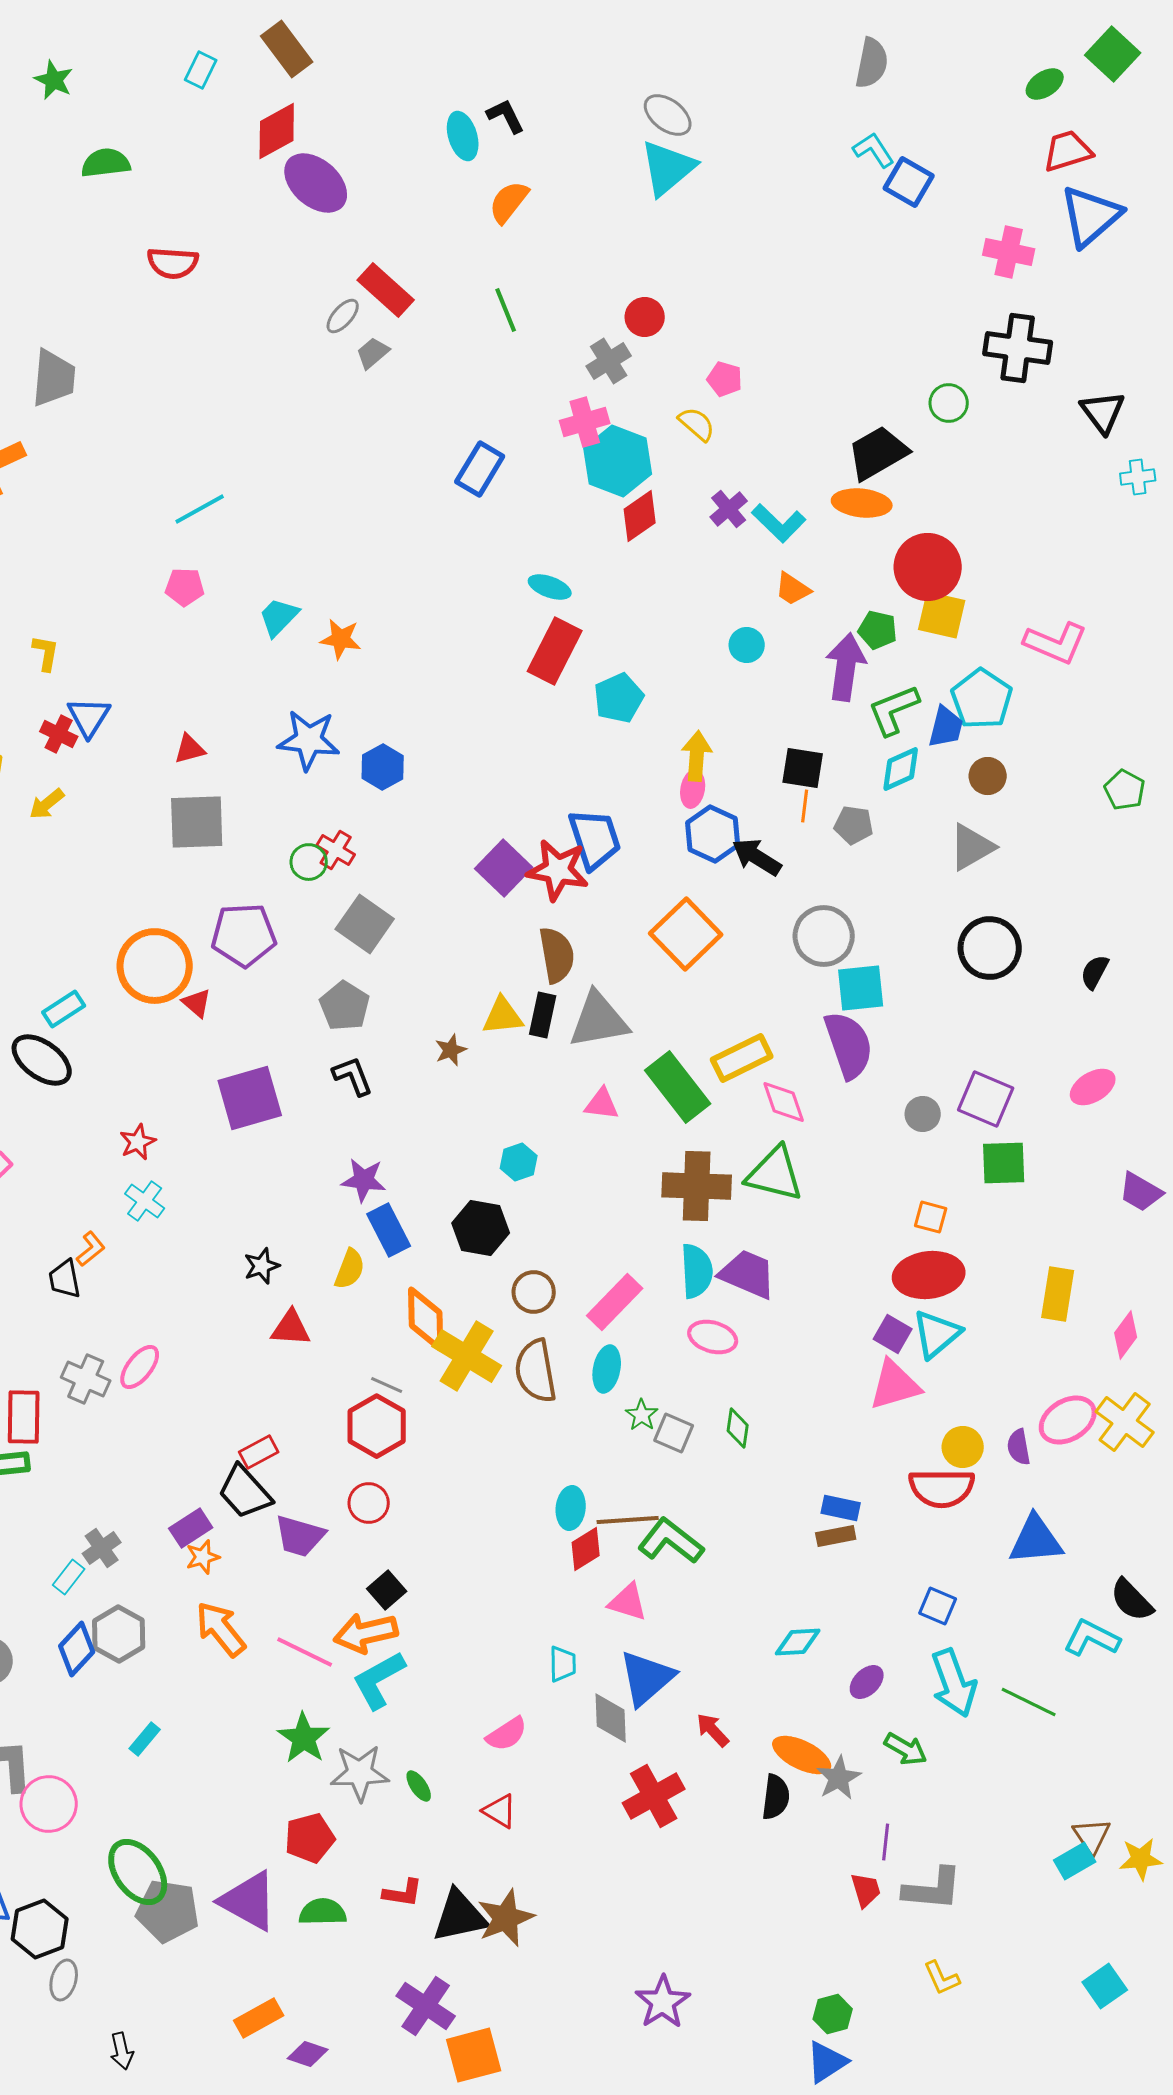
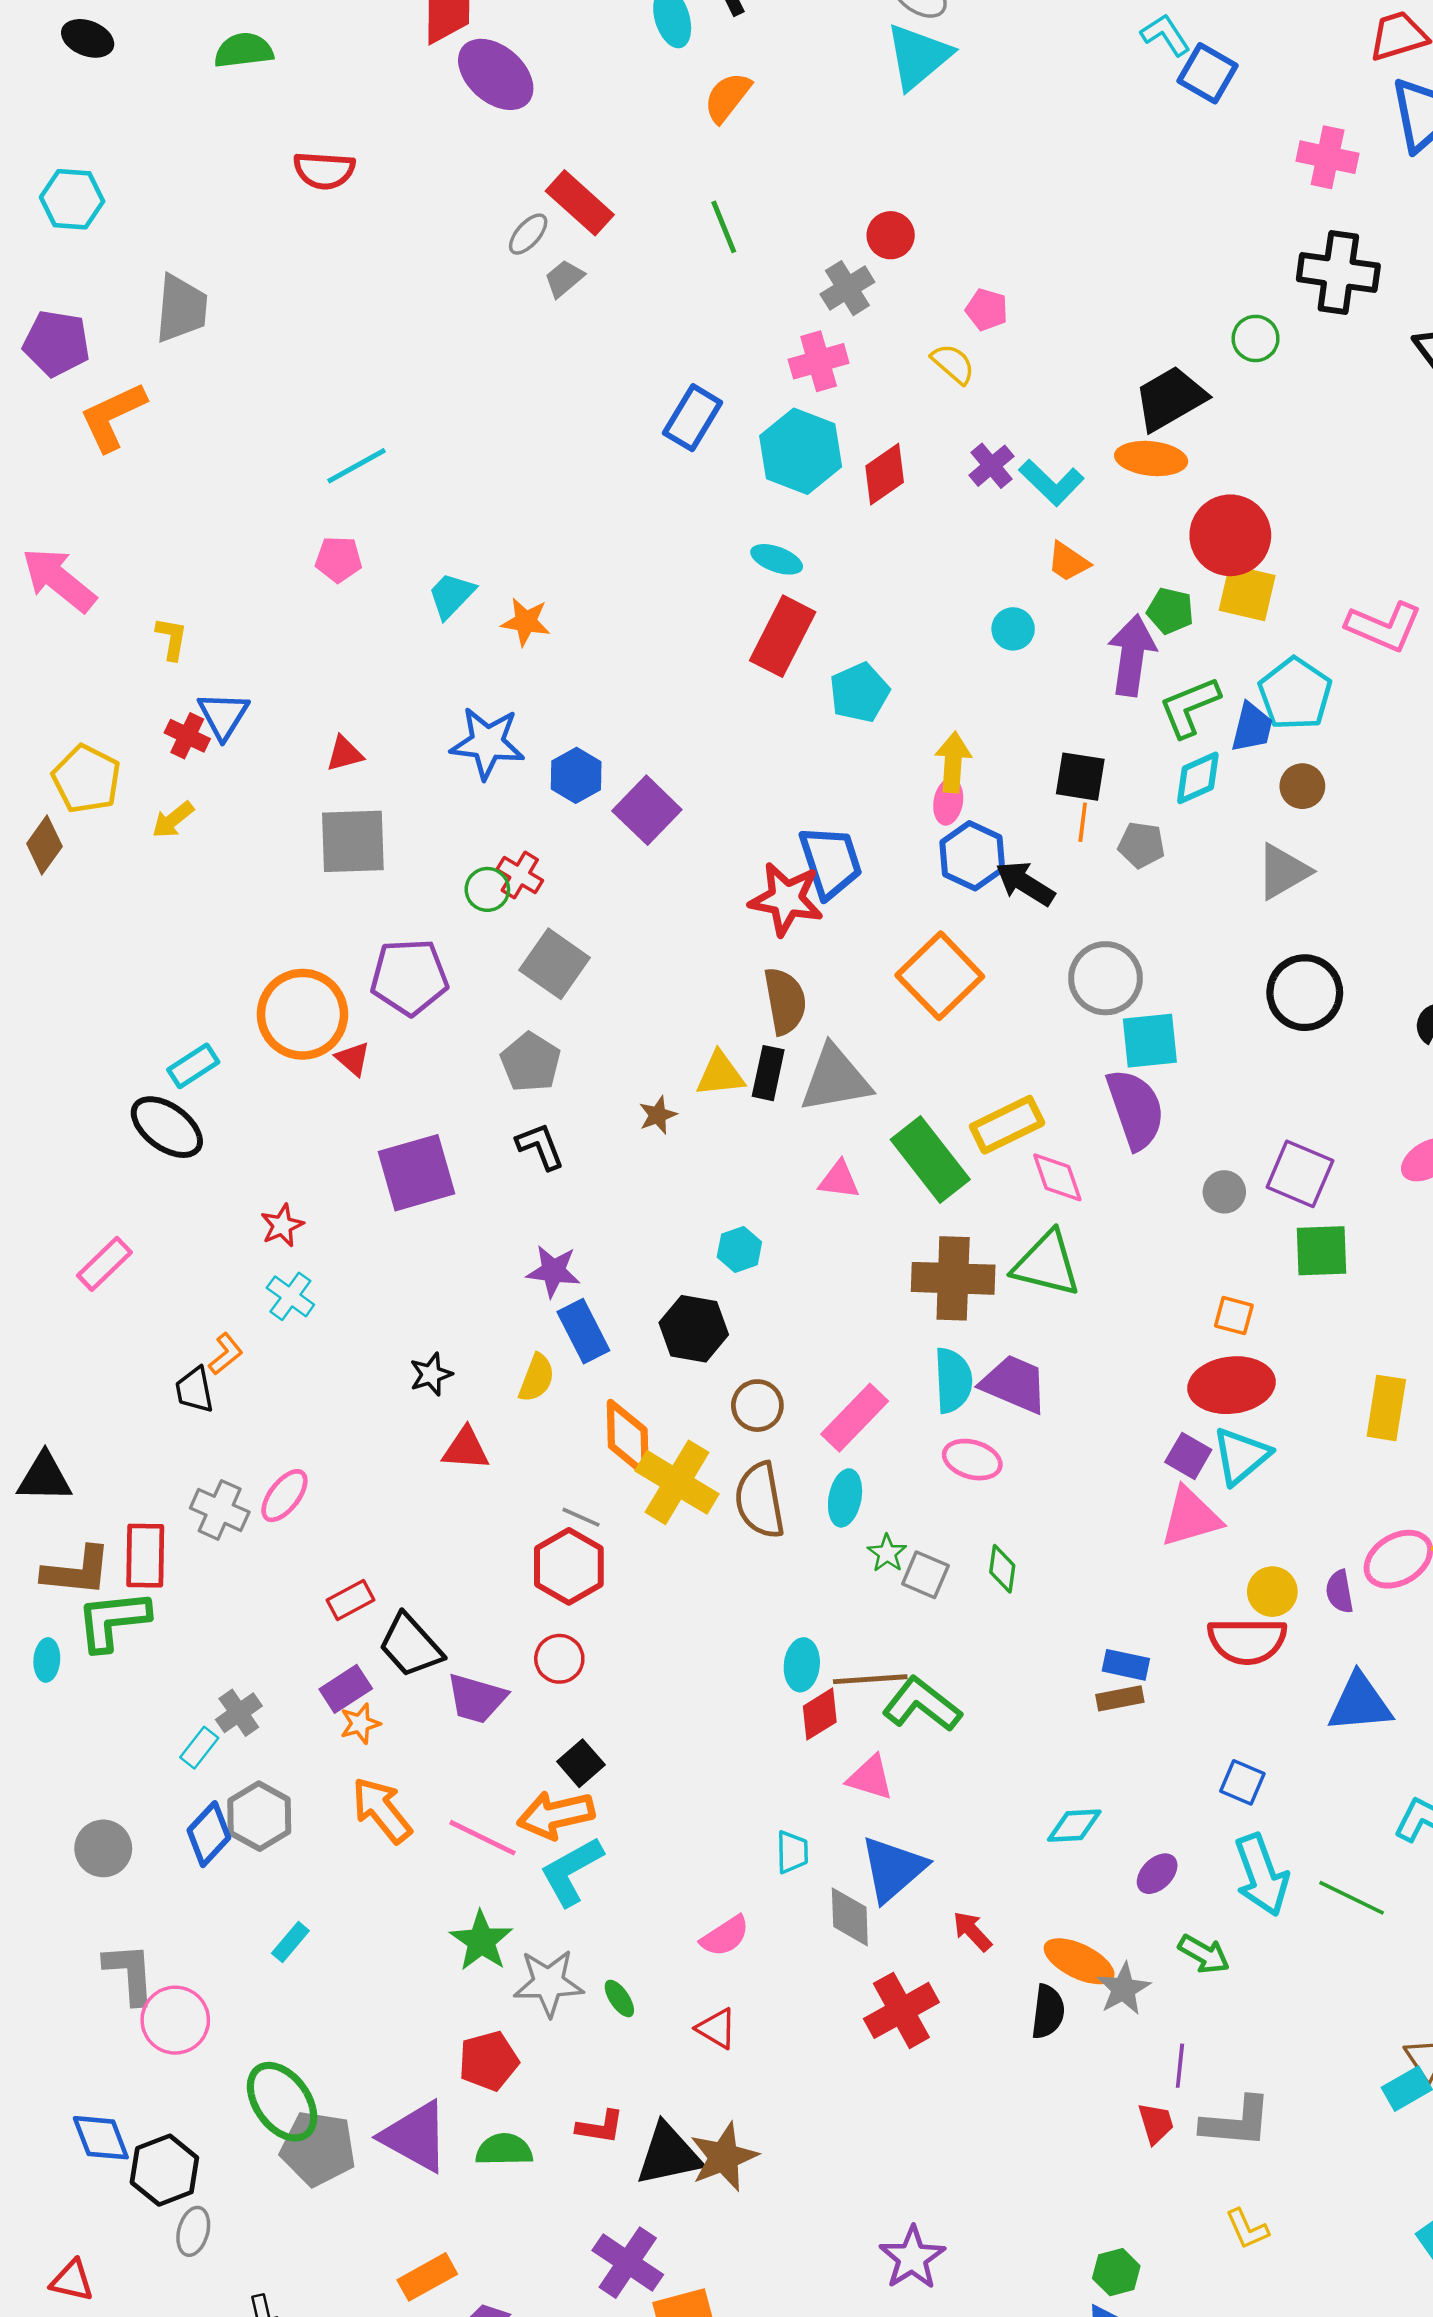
cyan hexagon: (618, 461) -> (801, 451), moved
purple square: (504, 868) -> (647, 810), moved
red rectangle: (259, 1452) -> (350, 1600), moved

